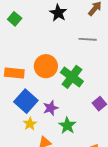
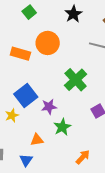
orange circle: (46, 66) -> (48, 43), moved
orange rectangle: (14, 73) -> (20, 54), moved
yellow star: (30, 124) -> (12, 115), moved

